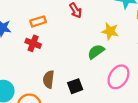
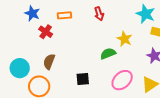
red cross: (33, 43) -> (46, 32), moved
brown semicircle: (49, 79) -> (49, 62), moved

